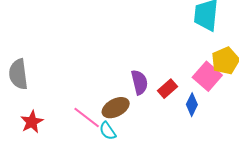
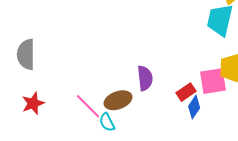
pink square: (207, 76) -> (213, 81), turned 32
red rectangle: (168, 89) -> (186, 92), moved

